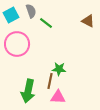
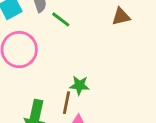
brown triangle: (88, 21) -> (121, 17), turned -40

